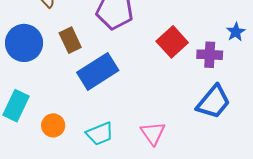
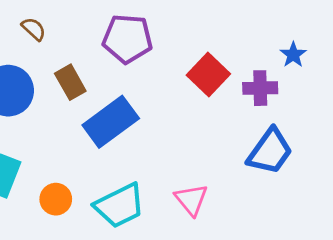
cyan trapezoid: (100, 134) -> (120, 206), size x1.4

